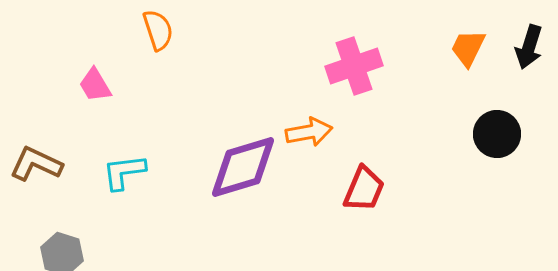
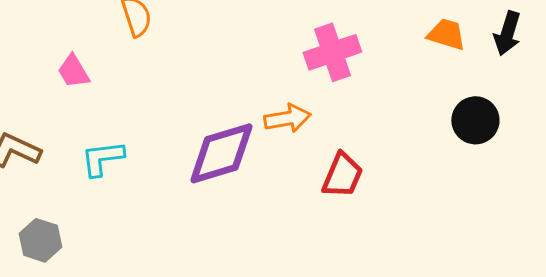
orange trapezoid: (468, 48) -> (446, 34), turned 81

